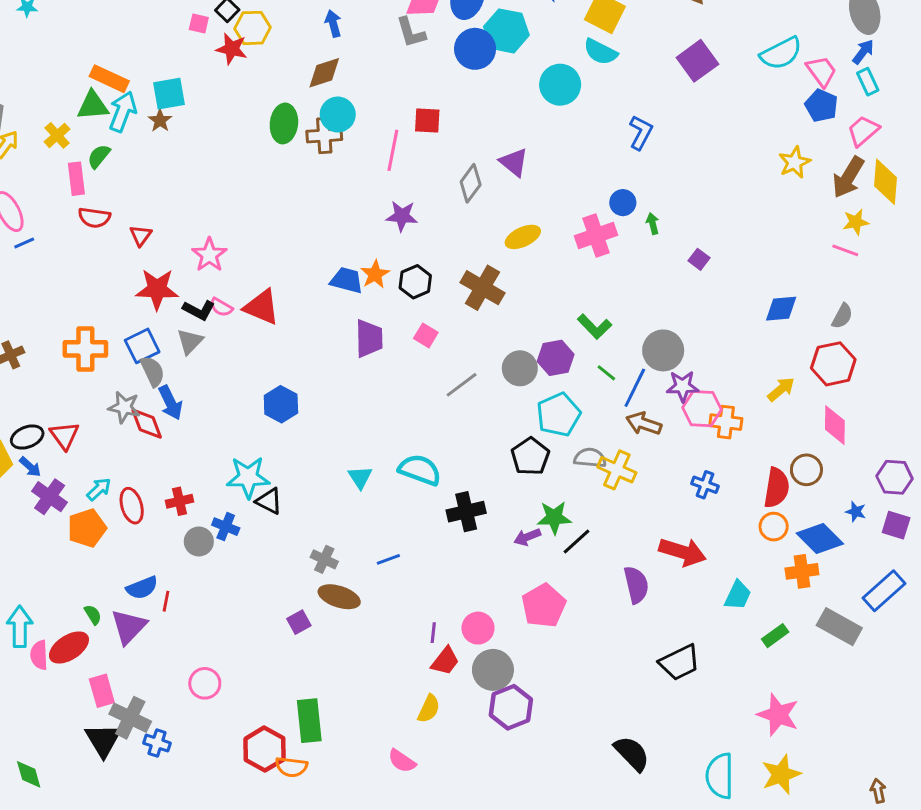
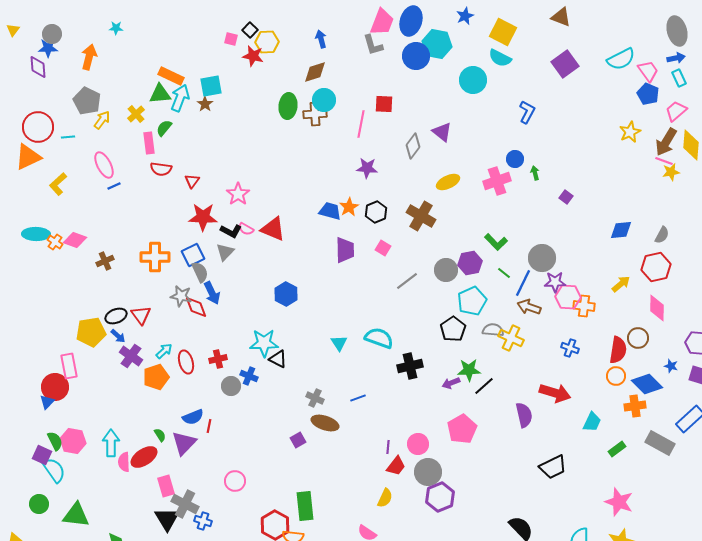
blue arrow: (863, 52) -> (676, 58), turned 42
pink line: (845, 250) -> (664, 161), moved

